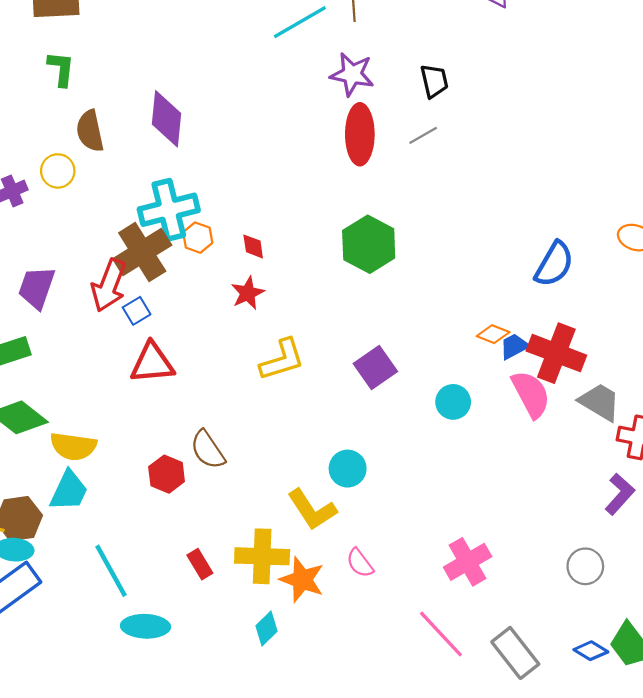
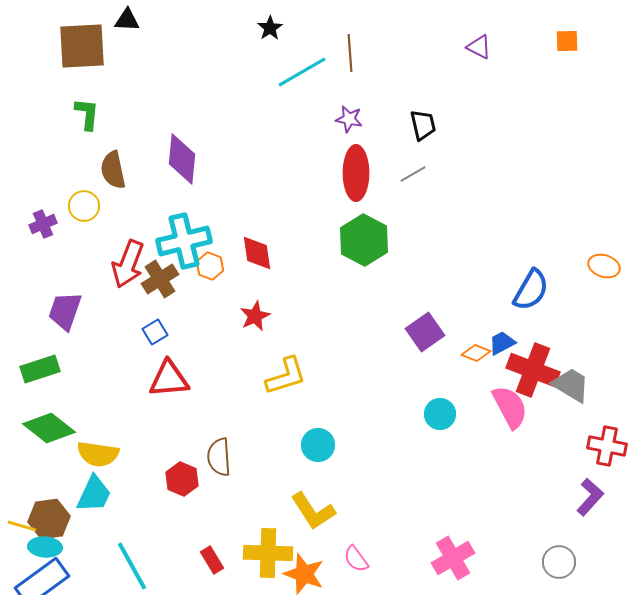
purple star: (352, 74) -> (349, 119), size x0.7
green hexagon: (369, 244) -> (364, 240), moved
red diamond: (253, 246) -> (257, 253), moved, size x1.5
brown cross: (142, 252) -> (160, 279), size x0.7
red arrow: (109, 285) -> (128, 264), moved
blue trapezoid: (514, 346) -> (502, 343), moved
purple square: (375, 368) -> (425, 332), moved
gray trapezoid: (600, 402) -> (571, 385), moved
brown semicircle: (208, 450) -> (219, 457), turned 30
cyan circle: (348, 469) -> (318, 445), moved

